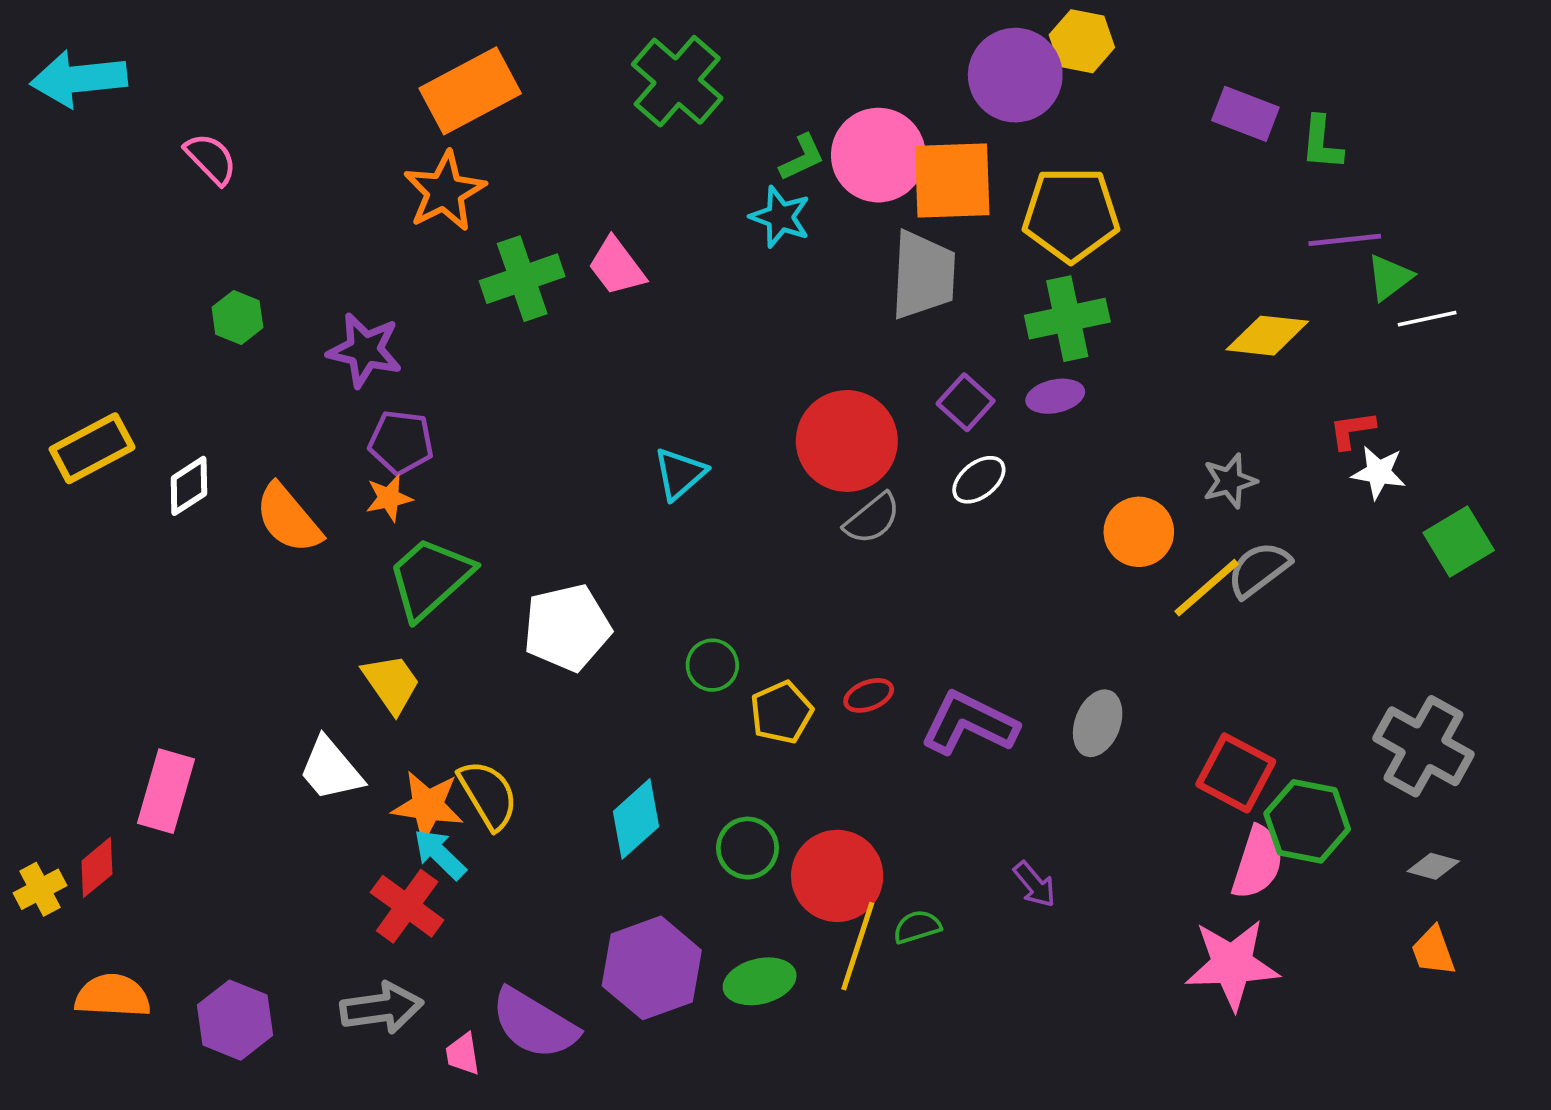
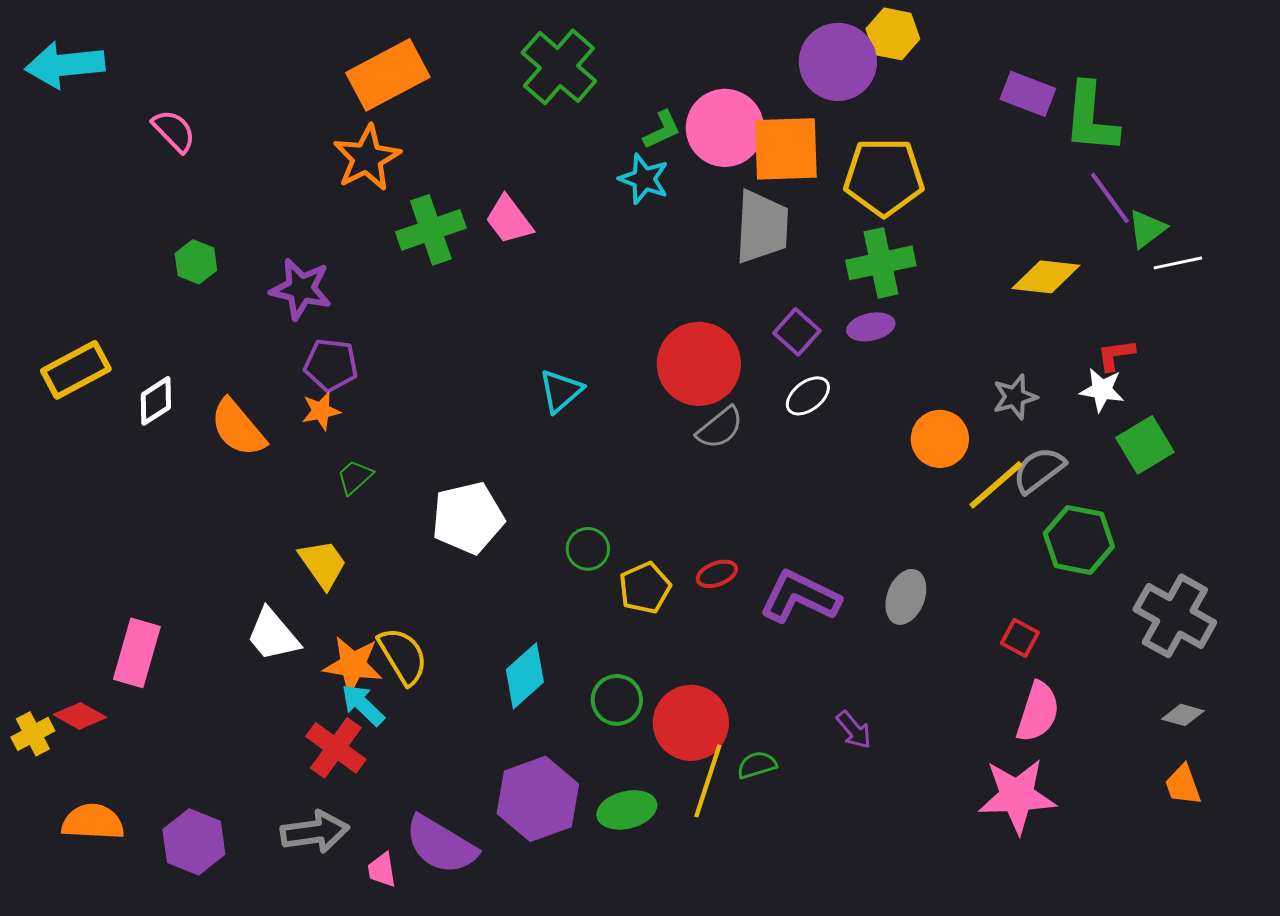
green L-shape: (1322, 143) -> (1091, 118), size x1.6
purple line: (1345, 240) -> (1110, 198), turned 60
white star: (1379, 472) -> (1102, 390), moved
green square: (1459, 542) -> (1145, 445), moved
green trapezoid: (430, 578) -> (355, 477), size x0.5
red square: (1236, 773) -> (1020, 638), size x0.6
green hexagon: (1307, 821) -> (1079, 540), moved
red diamond: (97, 867) -> (80, 716), turned 69

